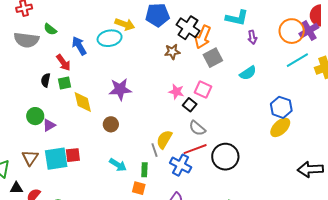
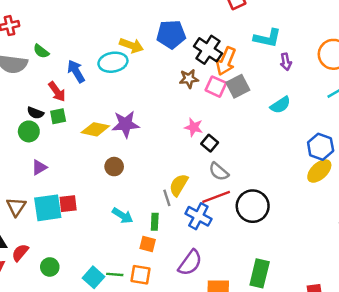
black semicircle: (46, 80) -> (35, 113), turned -80
pink square: (203, 90) -> (216, 87), moved
yellow diamond: (83, 102) -> (95, 129), moved, turned -65
green circle: (35, 116) -> (29, 131), moved

